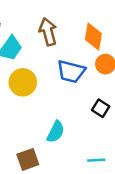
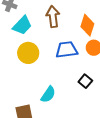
blue trapezoid: (71, 71) -> (67, 50), turned 150

